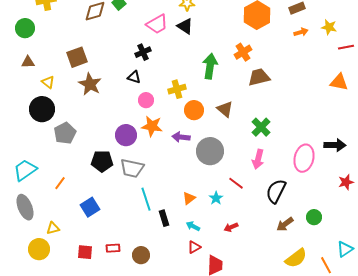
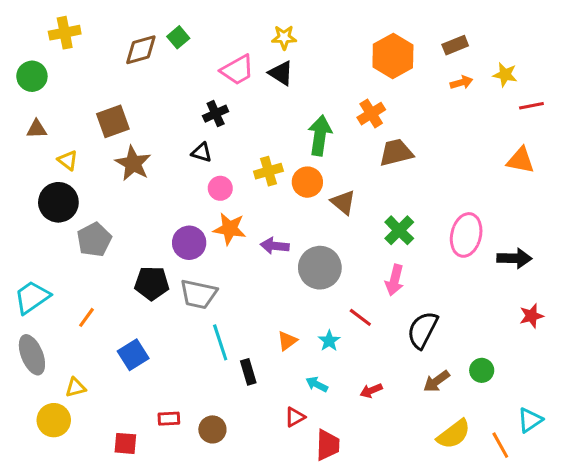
orange circle: (194, 110) -> (307, 182), moved
pink ellipse: (304, 158) -> (466, 235), moved
cyan arrow: (193, 226) -> (317, 384), moved
red arrow: (231, 227) -> (371, 391), moved
red square: (85, 252) -> (125, 443), moved

